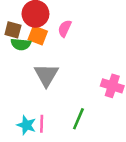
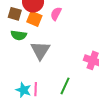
green semicircle: (21, 44) -> (19, 35), moved

